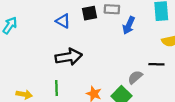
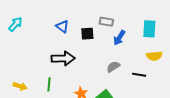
black square: (89, 13) -> (87, 34), moved
gray semicircle: (135, 77) -> (113, 67), moved

